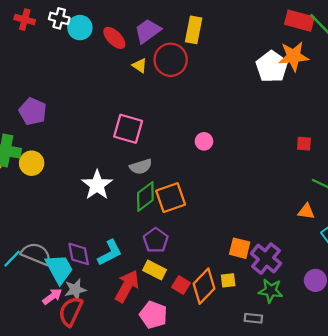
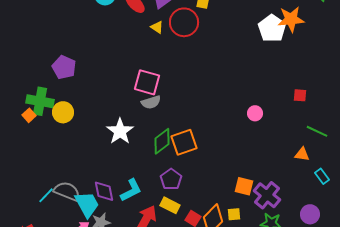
pink circle: (204, 141) -> (255, 113), moved
gray semicircle: (141, 167) -> (151, 102), moved

